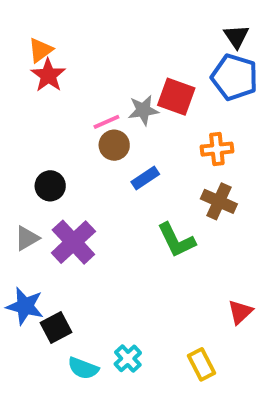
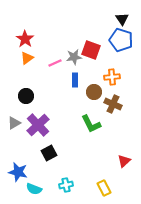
orange triangle: (40, 50) -> (27, 58), moved
brown circle: (114, 145) -> (94, 92), moved
blue rectangle: (145, 178) -> (75, 80), moved, turned -56
blue star: (25, 306) -> (18, 172), moved
black square: (56, 327) -> (49, 153), moved
cyan cross: (128, 358) -> (66, 185), turned 32
cyan semicircle: (83, 368) -> (34, 189), moved

